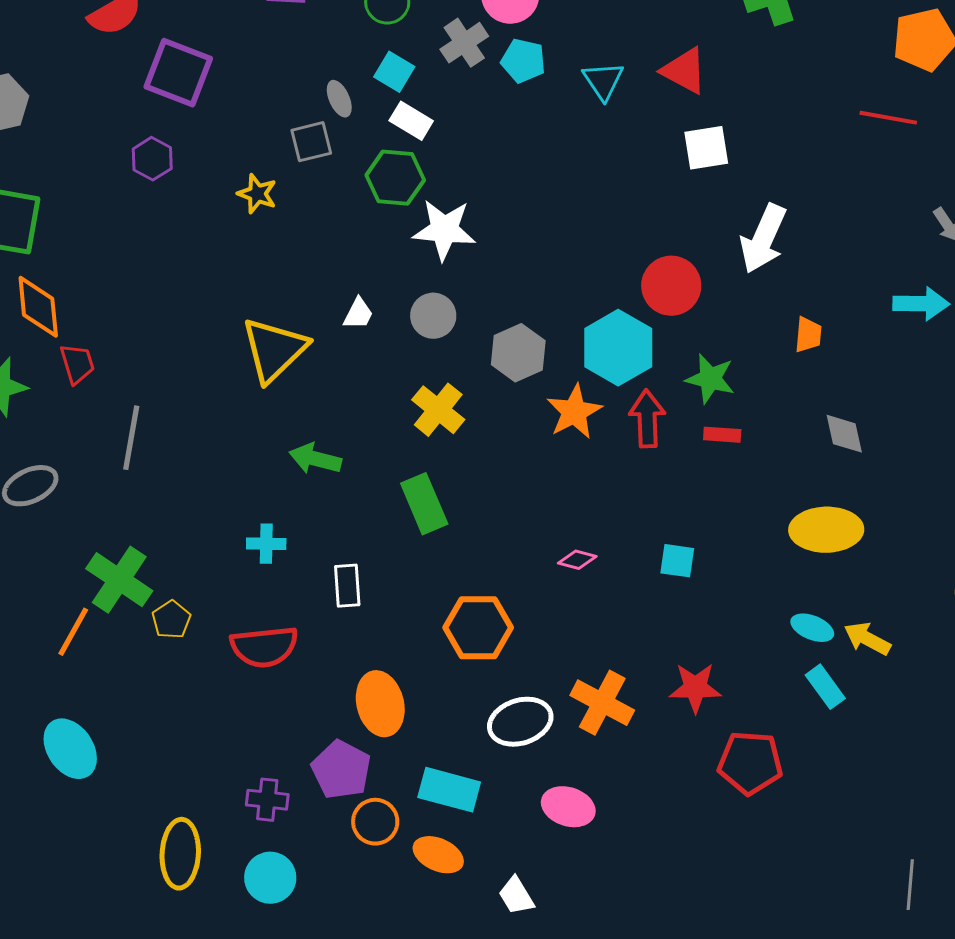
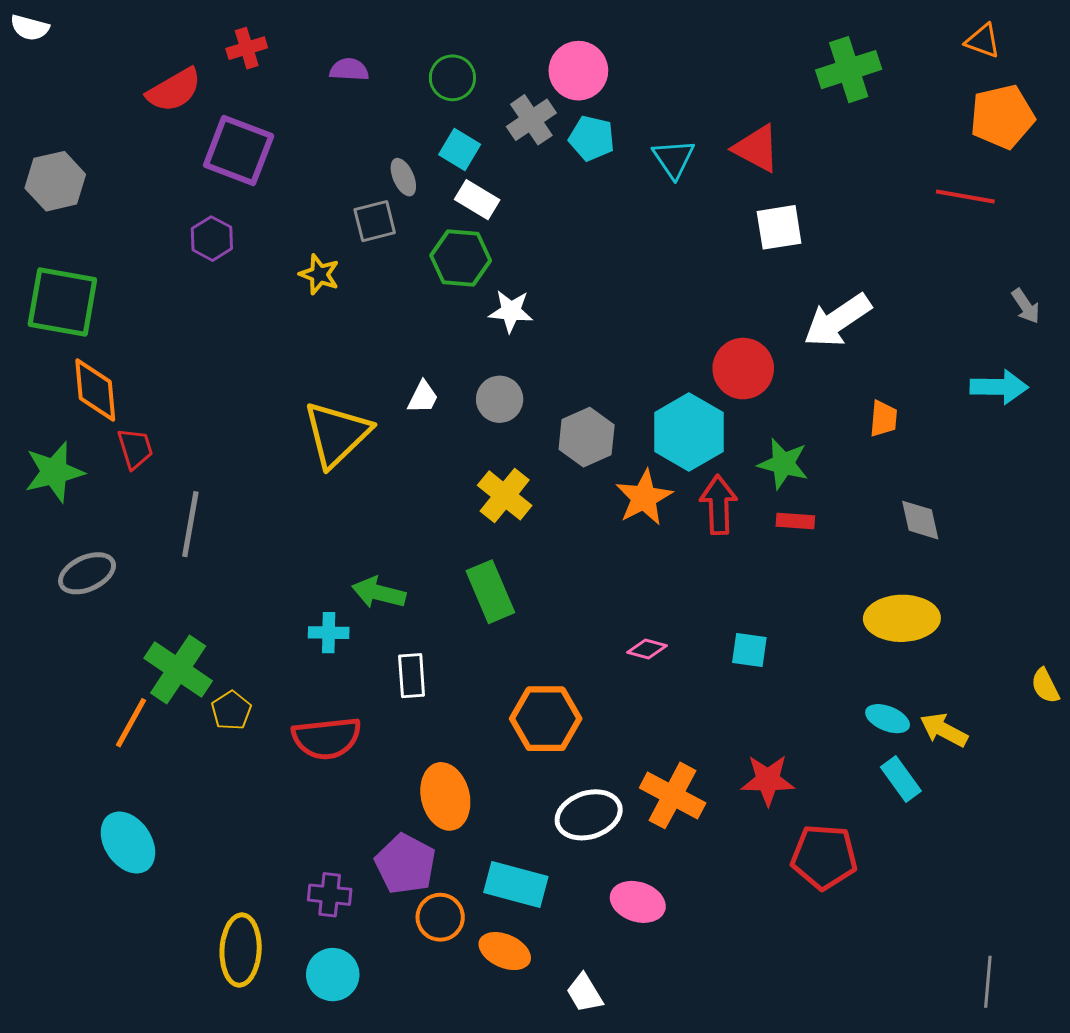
white star: (444, 230) -> (511, 311), size x0.7
white arrow: (763, 239) -> (837, 320), turned 32
green arrow: (315, 459) -> (379, 593), moved

